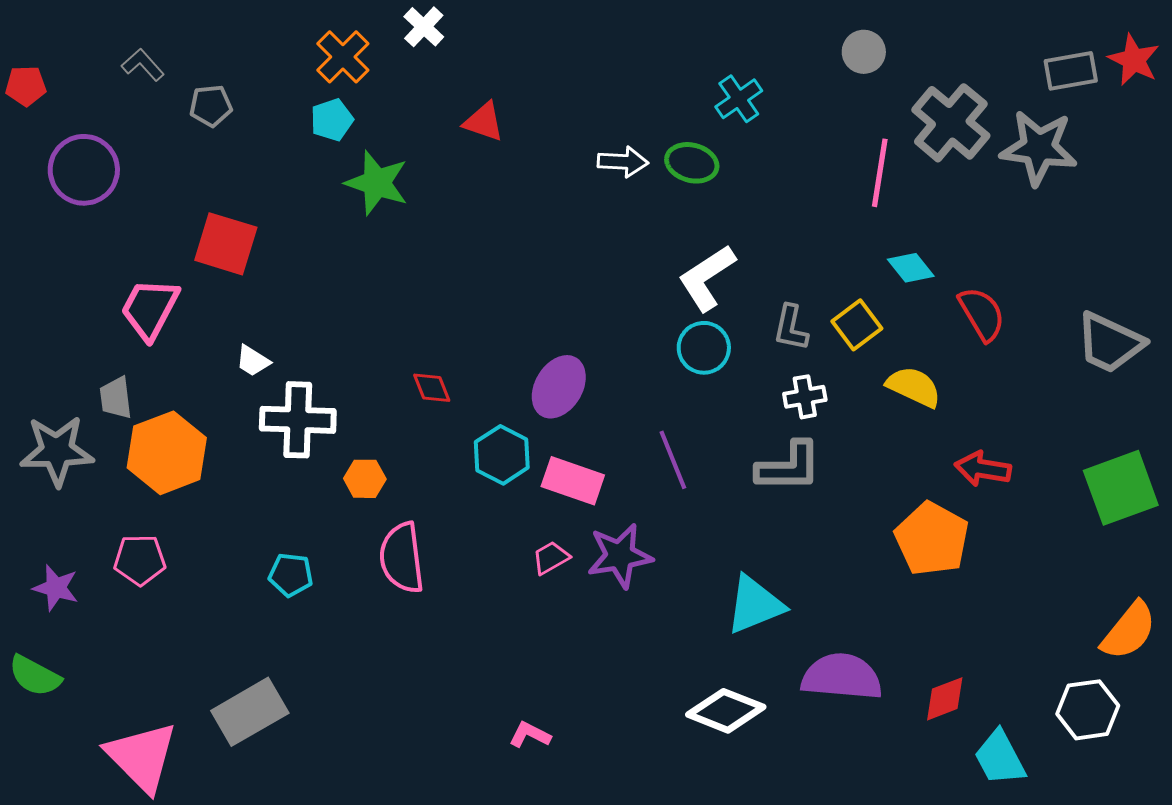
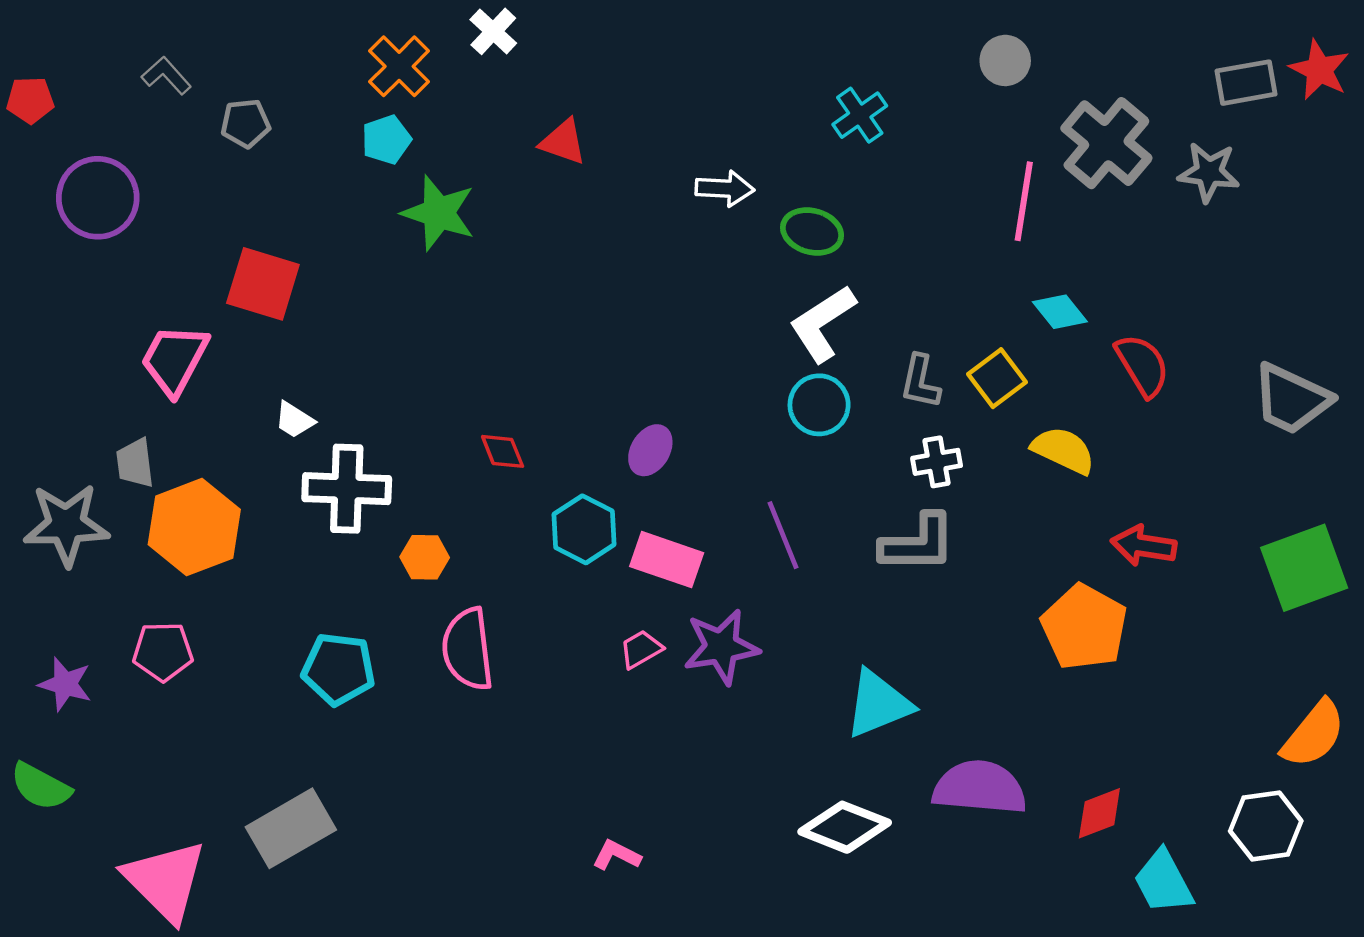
gray star: (1039, 148) -> (1209, 172), size x0.7
green ellipse: (692, 163) -> (812, 232), moved
purple ellipse: (559, 387) -> (650, 450), size x0.7
cyan pentagon: (291, 575) -> (339, 669), size x1.4

